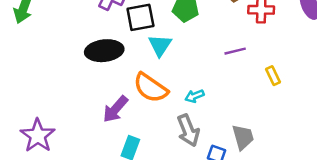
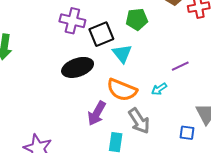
purple line: (235, 51) -> (180, 66), moved
gray arrow: (188, 130) -> (139, 121), moved

